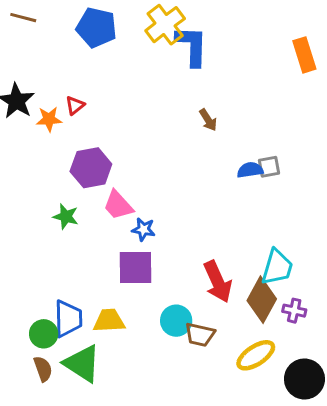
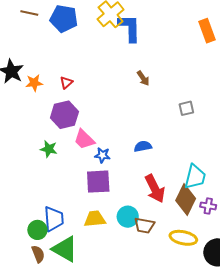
brown line: (23, 18) -> (29, 13), moved
red triangle: (75, 105) -> (66, 83), moved
blue semicircle: (250, 170) -> (143, 146), moved
yellow trapezoid: (109, 321) -> (95, 219), moved
yellow ellipse: (256, 355) -> (183, 238), turned 48

